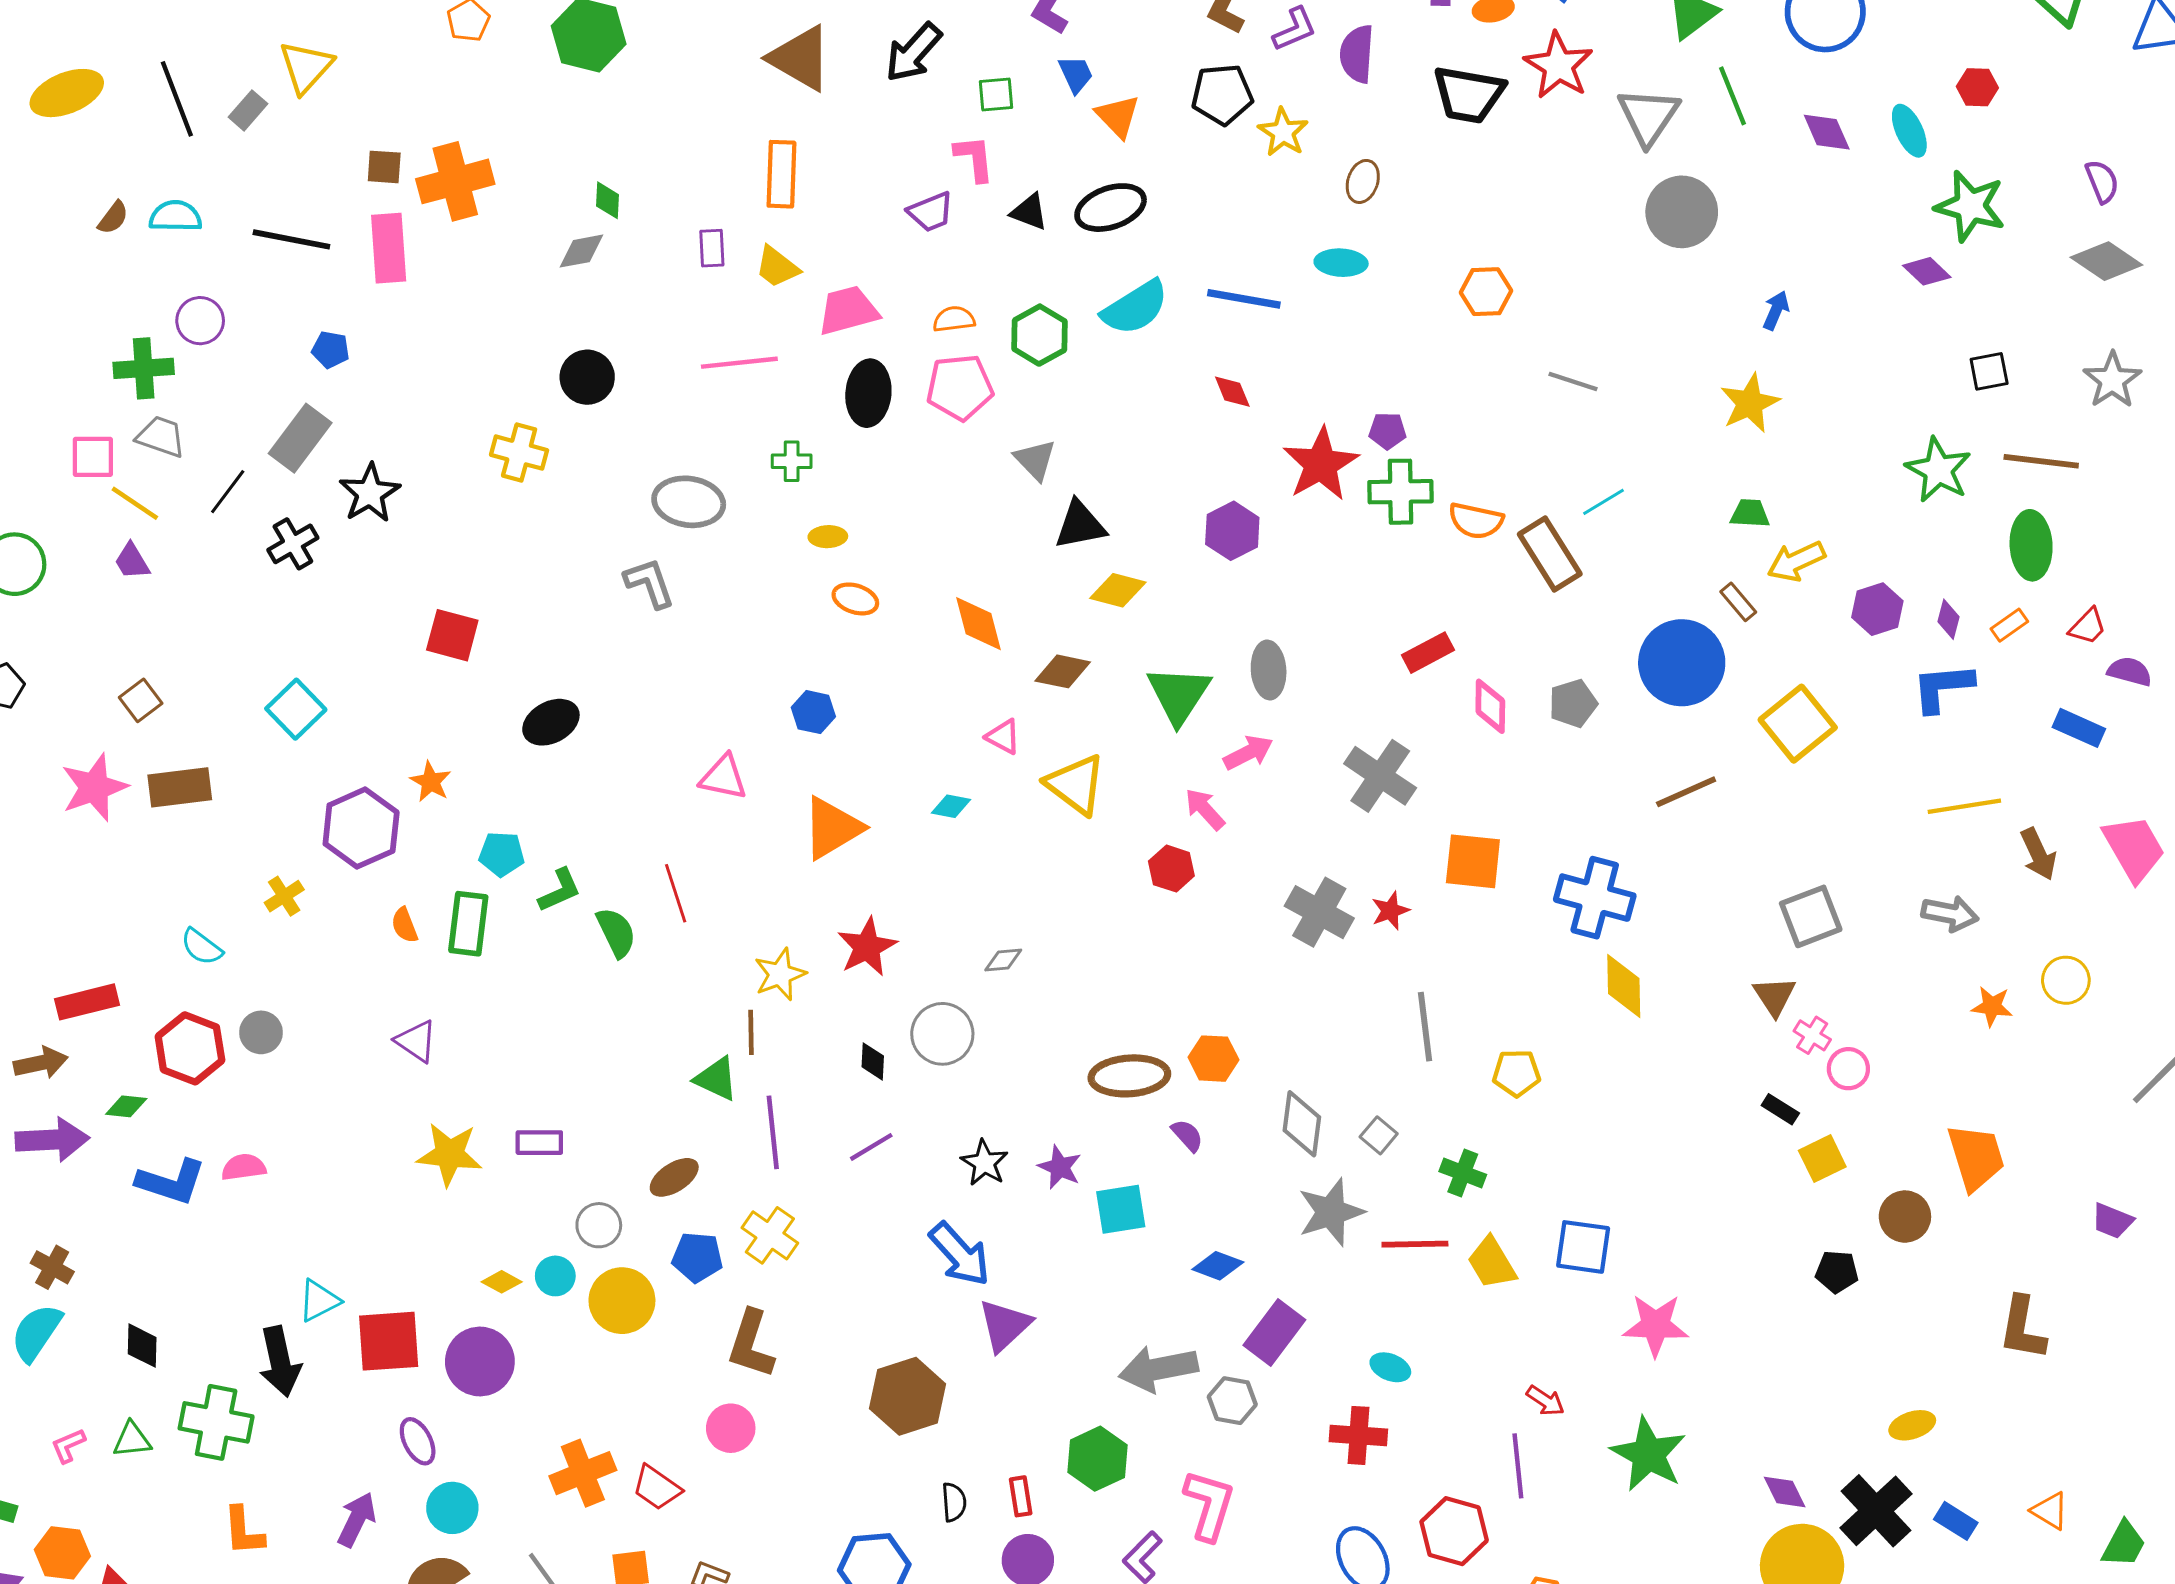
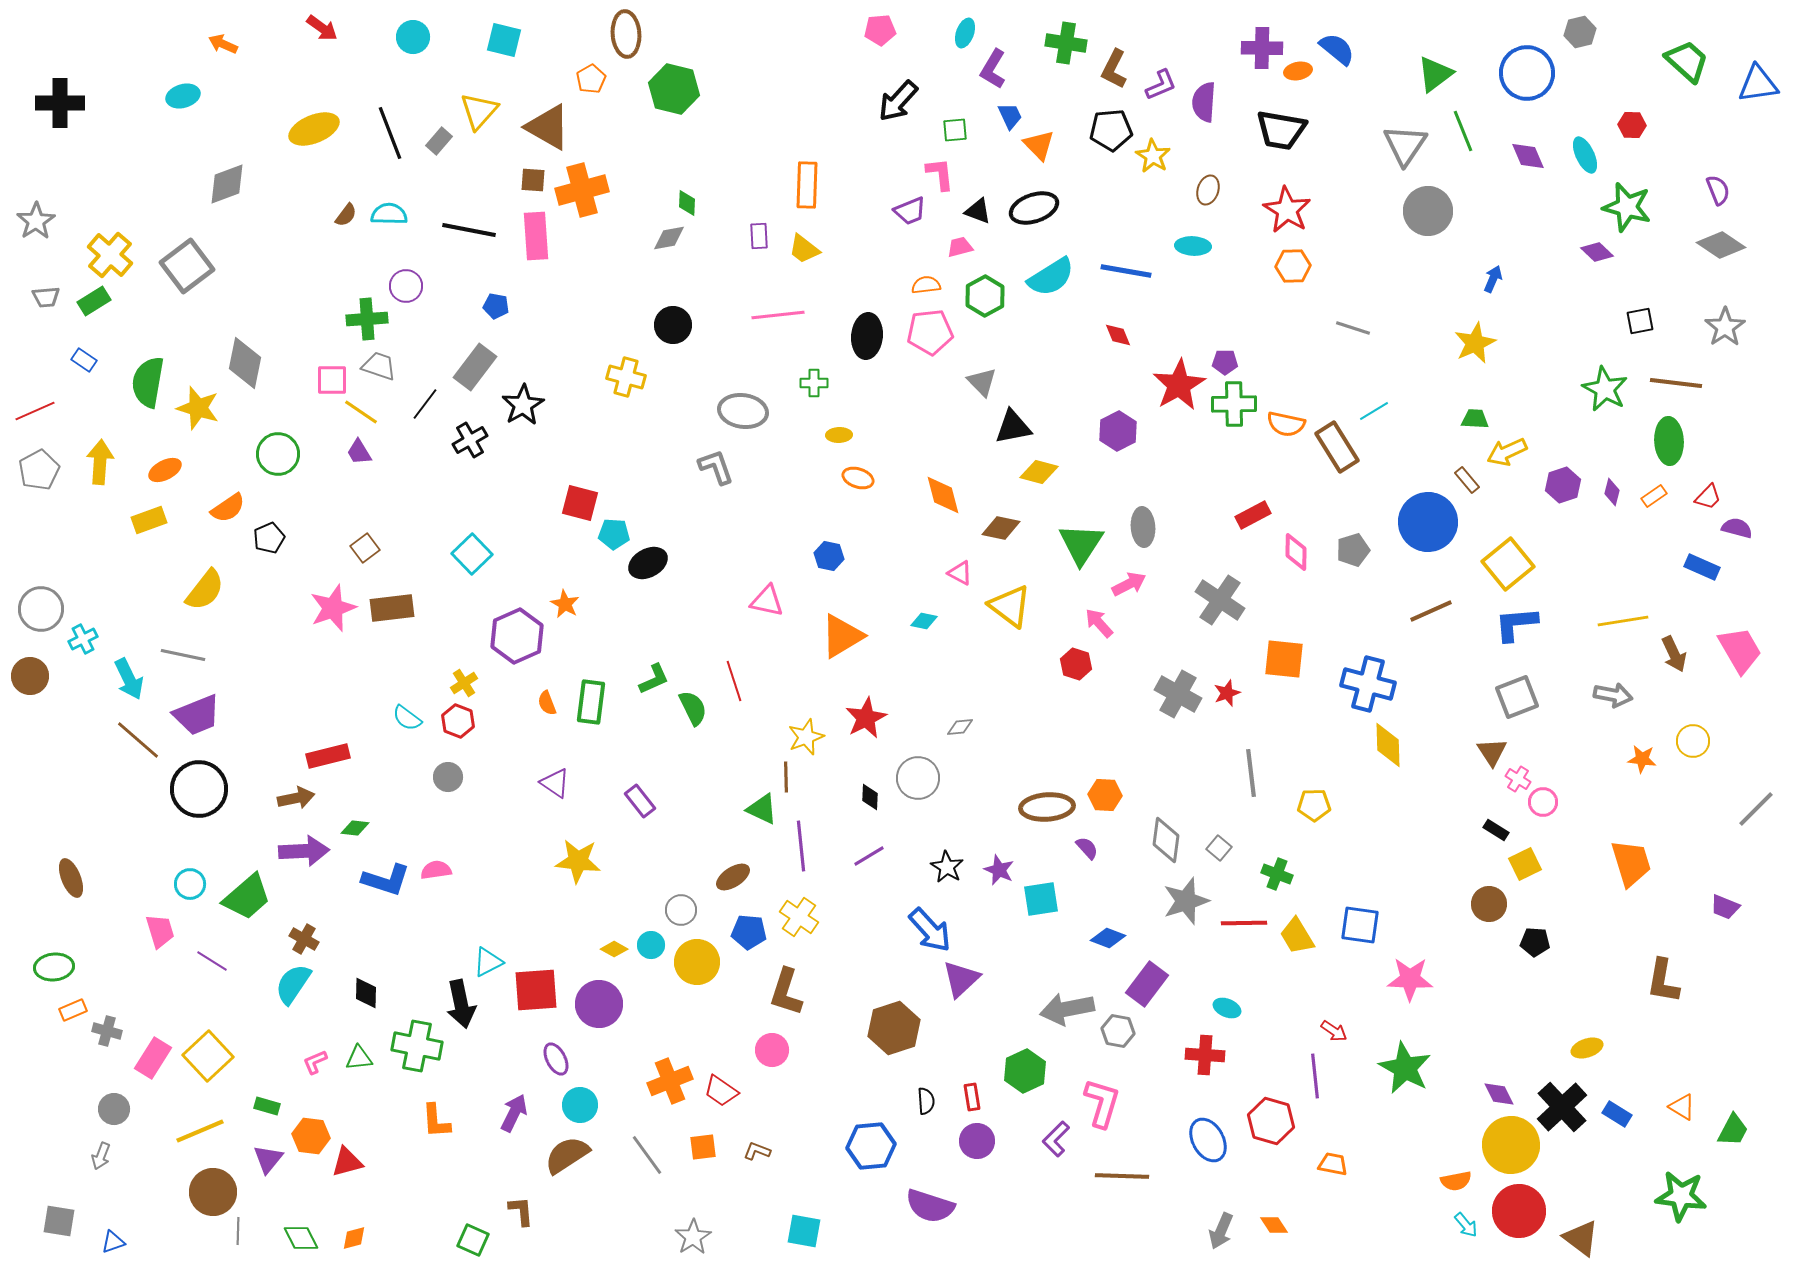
brown triangle: (800, 58) -> (548, 127), moved
red star: (1558, 65) -> (1287, 210), moved
pink trapezoid: (848, 310) -> (960, 247), moved, size x0.6
blue L-shape: (1943, 687) -> (1516, 624), moved
cyan pentagon: (502, 854) -> (614, 534), moved
red hexagon: (190, 1048) -> (458, 721), moved, size x0.7
purple rectangle: (539, 1143) -> (640, 801), moved, turned 52
brown circle: (1905, 1217) -> (1489, 904), moved

